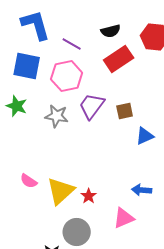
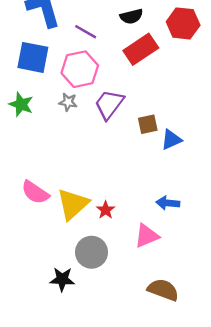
brown square: (125, 111) -> (148, 124), moved
gray star: (57, 116) -> (68, 102), moved, size x0.7
pink semicircle: (29, 181) -> (35, 192), size x1.4

